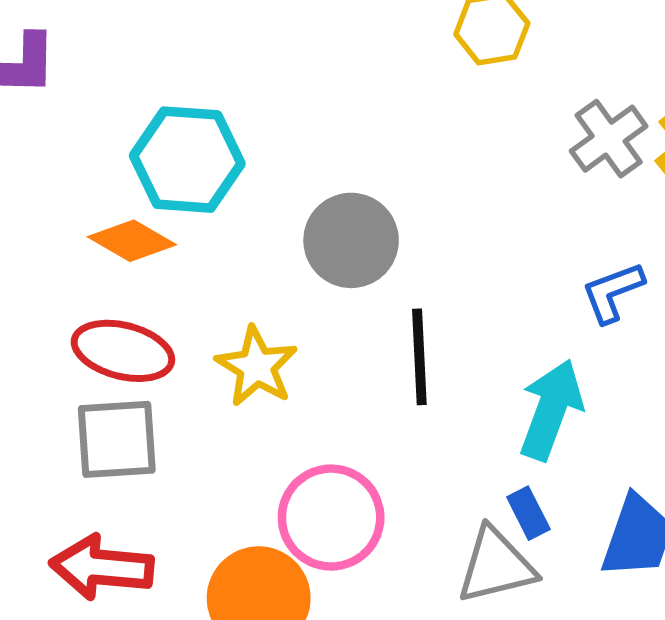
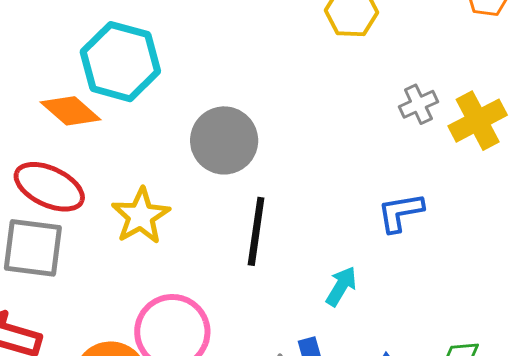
gray cross: (609, 139) -> (418, 104), size x0.7
cyan arrow: (551, 410) -> (341, 286), size x0.6

